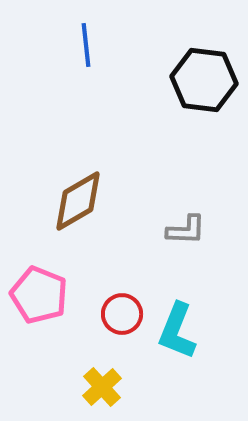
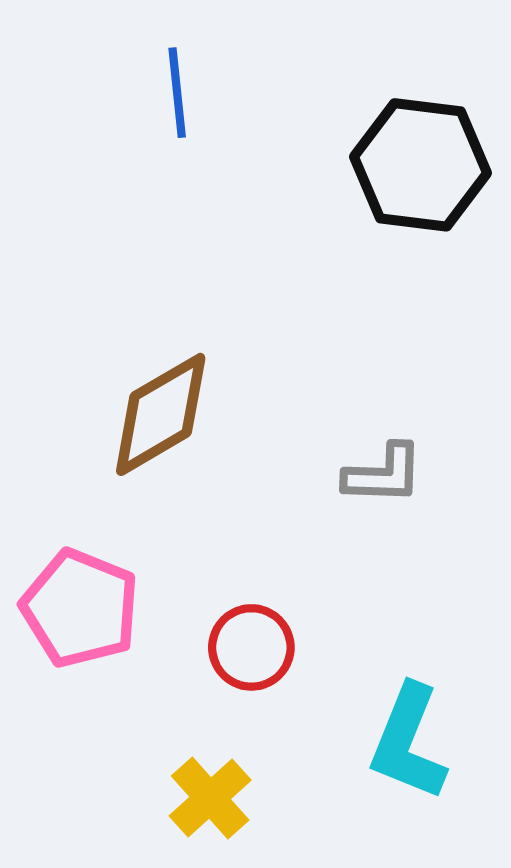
cyan L-shape: (177, 331) -> (408, 742), moved

